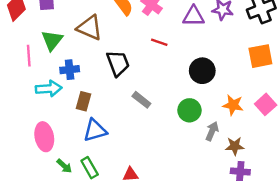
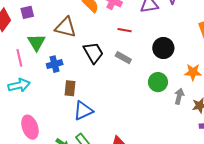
cyan arrow: (49, 89) -> (19, 85), moved
gray rectangle: (141, 100) -> (123, 58), moved
pink ellipse: (44, 137) -> (30, 127), moved

